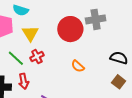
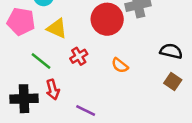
yellow triangle: (30, 33) -> (57, 28), turned -30
red cross: (37, 57) -> (79, 56), moved

